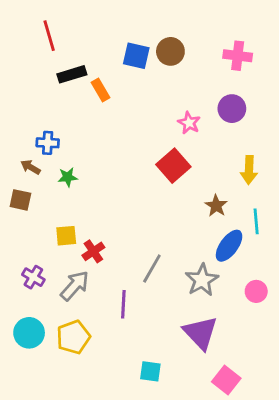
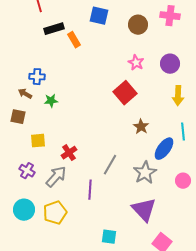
brown circle: (170, 51) -> (138, 25), moved
purple circle: (232, 109) -> (170, 64), moved
brown star: (216, 206) -> (141, 127), moved
yellow square: (66, 236) -> (38, 141), moved

